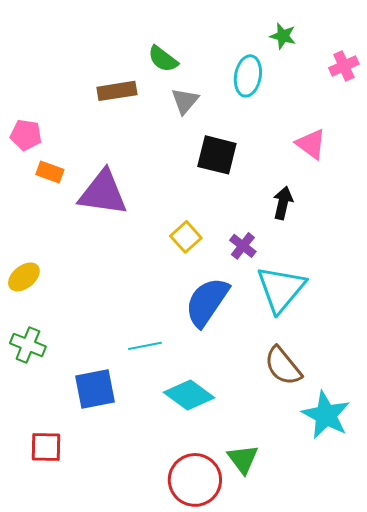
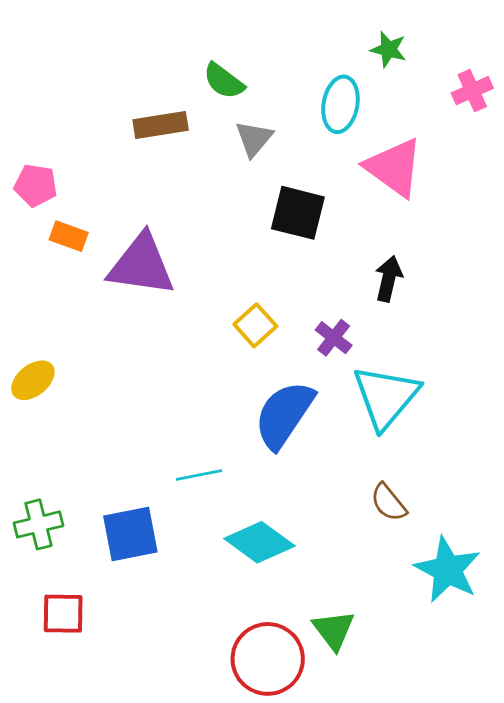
pink triangle: (311, 144) -> (394, 167), moved, size x1.4
green cross: (28, 345) -> (38, 524), moved, turned -36
brown semicircle: (283, 366) -> (388, 502), size x0.7

